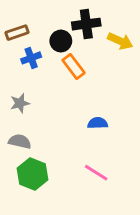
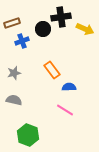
orange rectangle: (74, 66) -> (52, 70), moved
pink line: (96, 173) -> (65, 110), moved
green hexagon: (33, 174) -> (28, 135), moved

